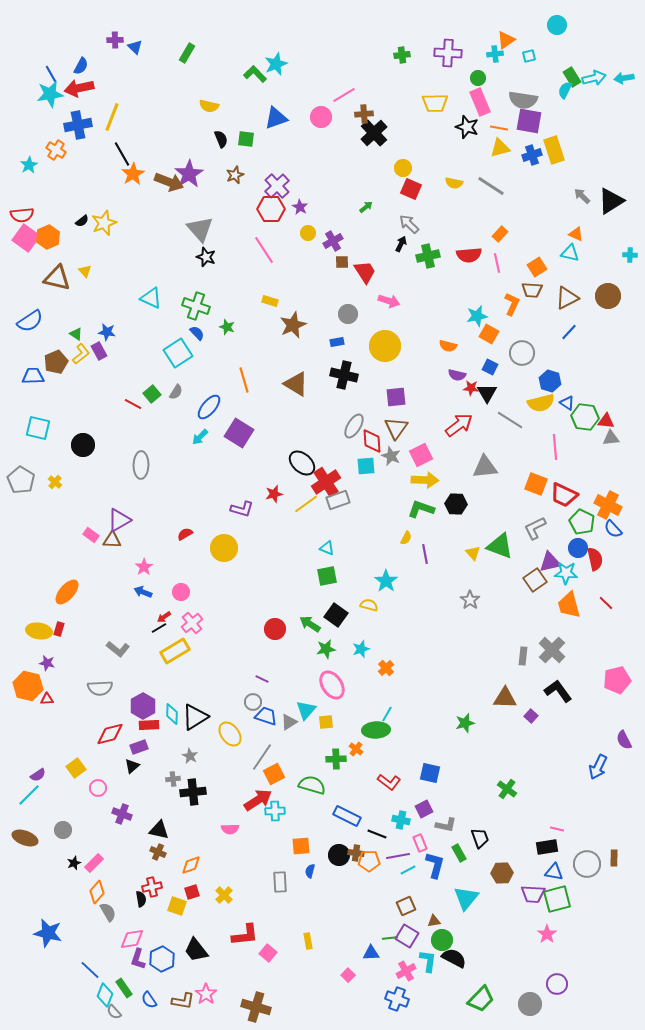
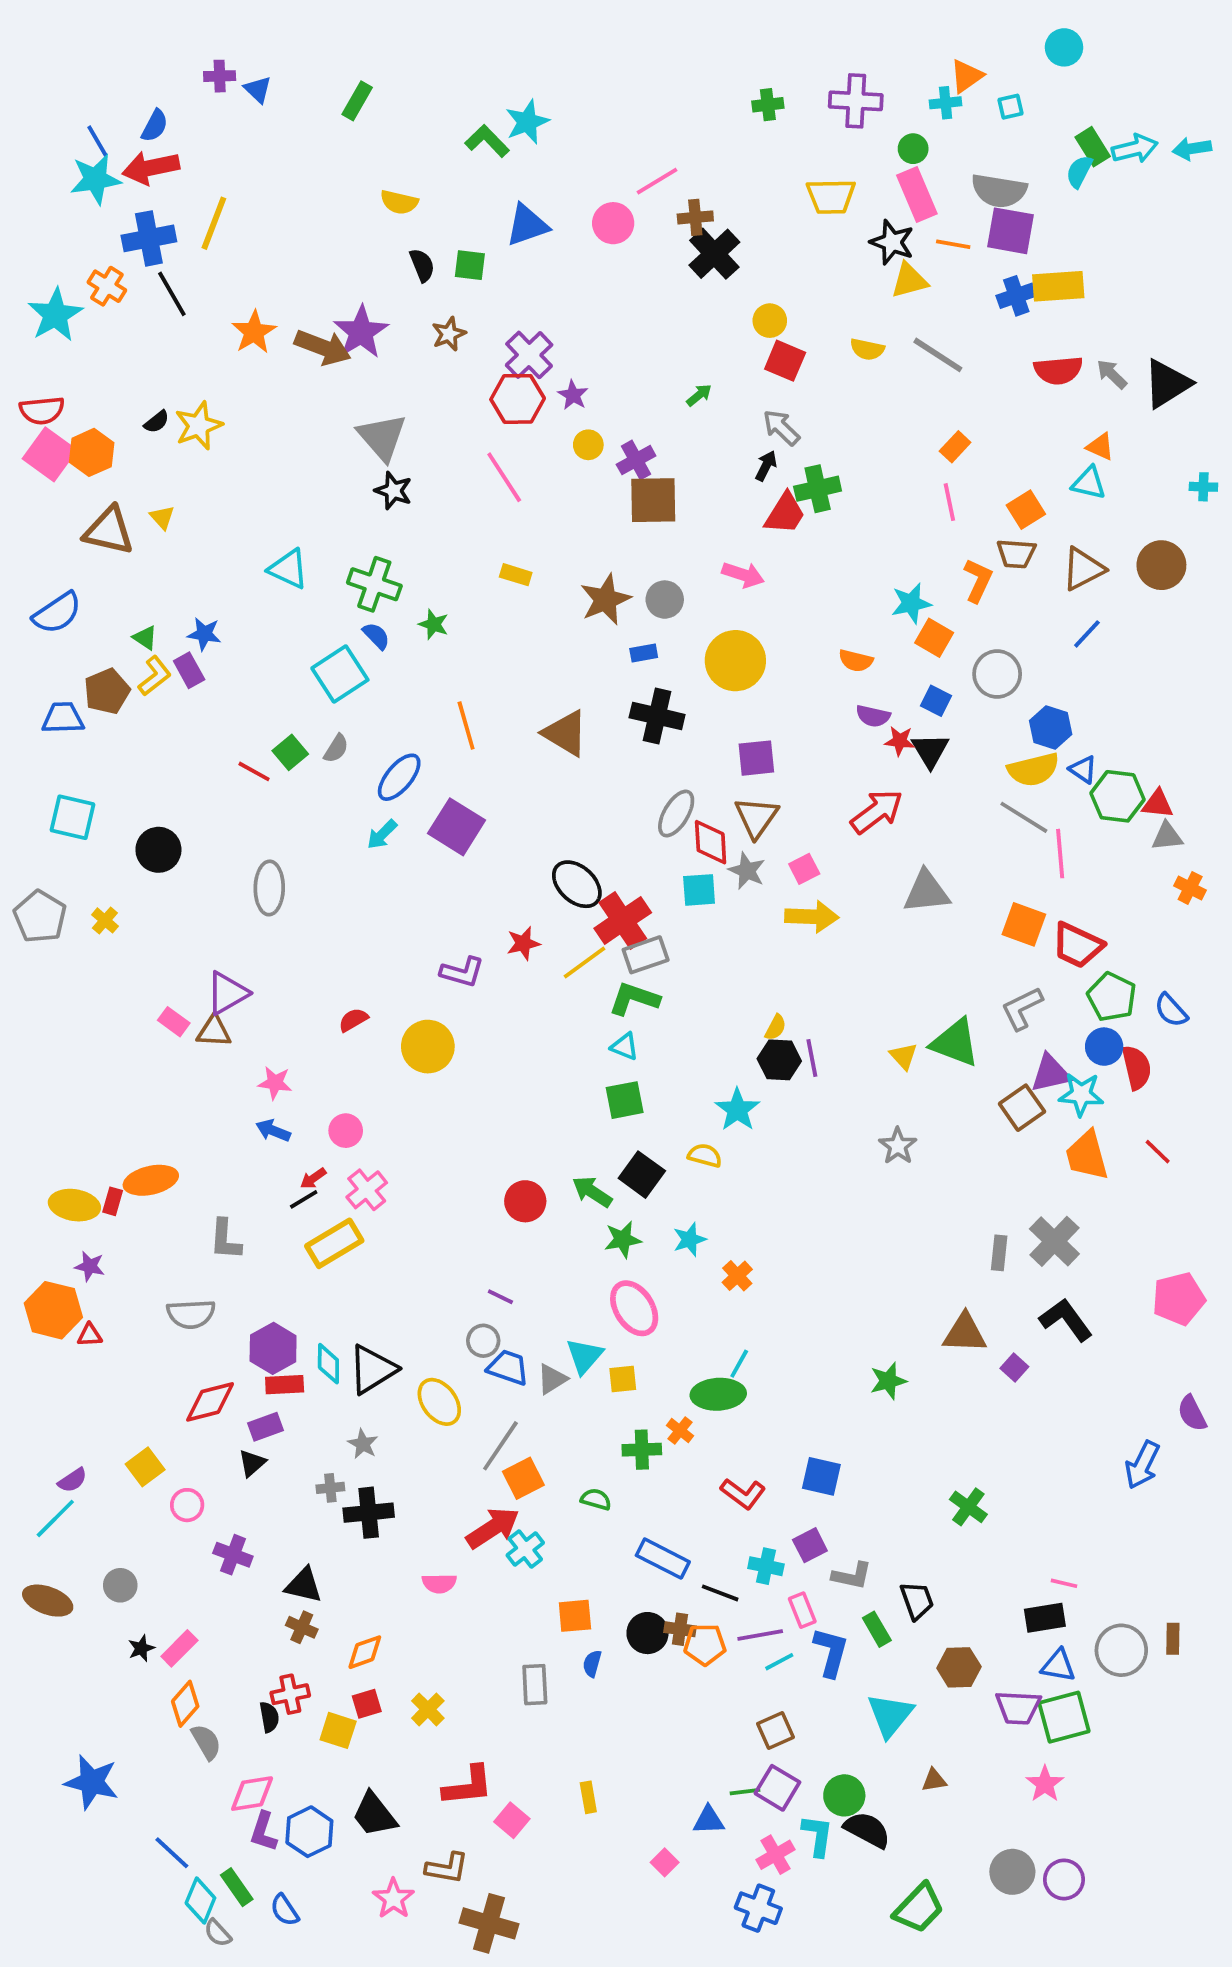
yellow triangle: (500, 148) -> (909, 280), moved
yellow rectangle: (554, 150) -> (1058, 286), turned -76
black line: (122, 154) -> (172, 294), moved
cyan star: (29, 165) -> (55, 315), size x1.6
red semicircle: (469, 255) -> (1058, 370), moved
brown square: (342, 262) -> (653, 500), size x2.0
red trapezoid: (365, 272) -> (785, 514), moved, turned 65
brown star: (293, 325) -> (605, 600), moved
gray line: (510, 420) -> (1024, 817), moved
pink square: (421, 455) -> (804, 869), size x0.7
black hexagon: (456, 504) -> (779, 1060), moved
orange cross: (608, 505) -> (1190, 888), moved, size x0.6
green L-shape: (421, 509) -> (634, 999), moved
pink star: (144, 567) -> (275, 1083), turned -30
orange ellipse: (67, 592) -> (151, 1180), moved, turned 36
gray L-shape: (118, 649) -> (225, 1239), turned 55
green semicircle: (312, 785) -> (596, 1499), size x0.6
cyan cross: (275, 811) -> (525, 1549), turned -36
brown triangle: (434, 921) -> (934, 1780), moved
brown L-shape: (183, 1001) -> (447, 1868), moved
gray circle: (530, 1004) -> (1012, 1872), moved

